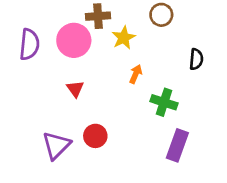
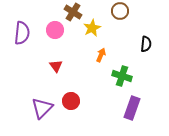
brown cross: (98, 16) -> (73, 12), turned 36
pink circle: (74, 40) -> (55, 30), size x0.7

